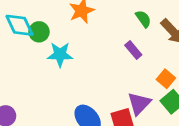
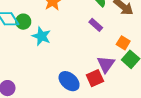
cyan star: (60, 54) -> (41, 36), turned 30

